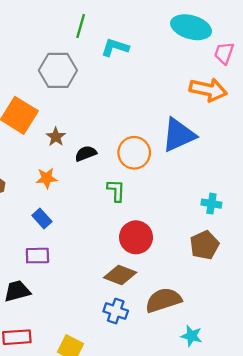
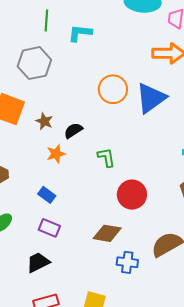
orange circle: (134, 153) -> (113, 89), moved
orange star: (47, 178) -> (56, 154), moved
purple rectangle: (37, 256) -> (49, 228), turned 35
brown diamond: (120, 275) -> (107, 233), moved

